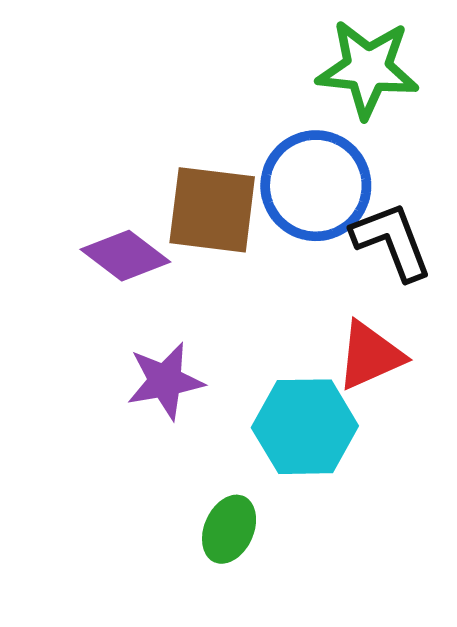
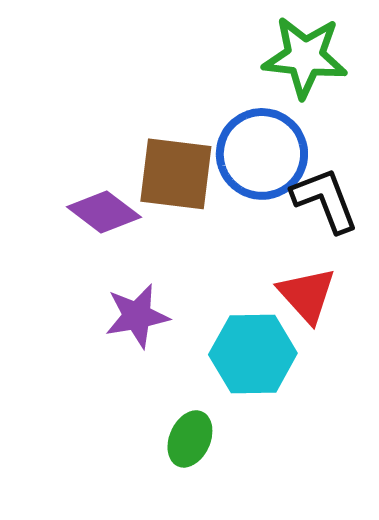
red triangle: (370, 356) -> (307, 295), turned -48

